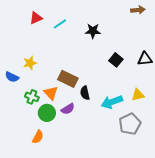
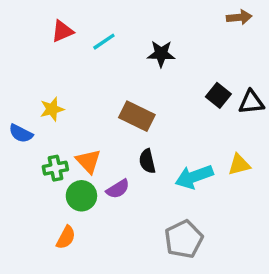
black square: (116, 60) -> (218, 95), moved
brown rectangle: (68, 79) -> (137, 116), moved
green cross: (32, 97) -> (55, 168), turned -32
gray pentagon: (130, 124) -> (184, 239), moved

